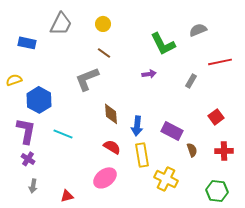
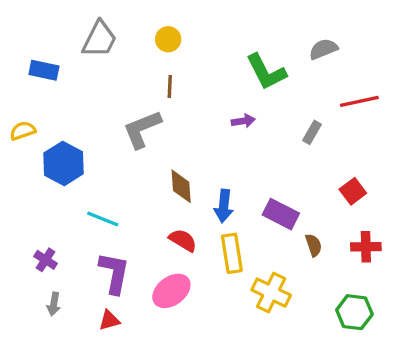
brown line: (104, 53) -> (170, 87), turned 56
purple L-shape: (26, 131) -> (114, 273), moved

